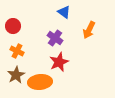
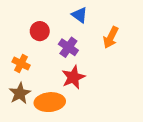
red circle: (13, 26) -> (40, 31), moved

